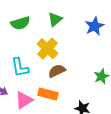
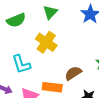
brown semicircle: (57, 71) -> (73, 73), moved

